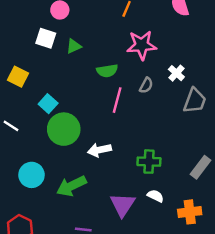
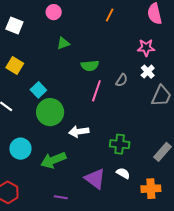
white square: (46, 38) -> (14, 26), moved
pink star: (142, 45) -> (146, 48), moved, size x0.7
purple triangle: (123, 205) -> (95, 179), turned -30

